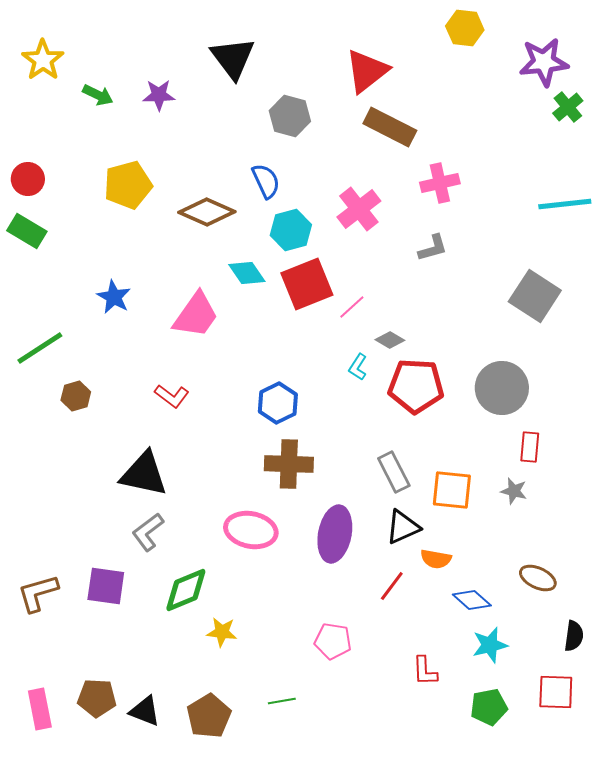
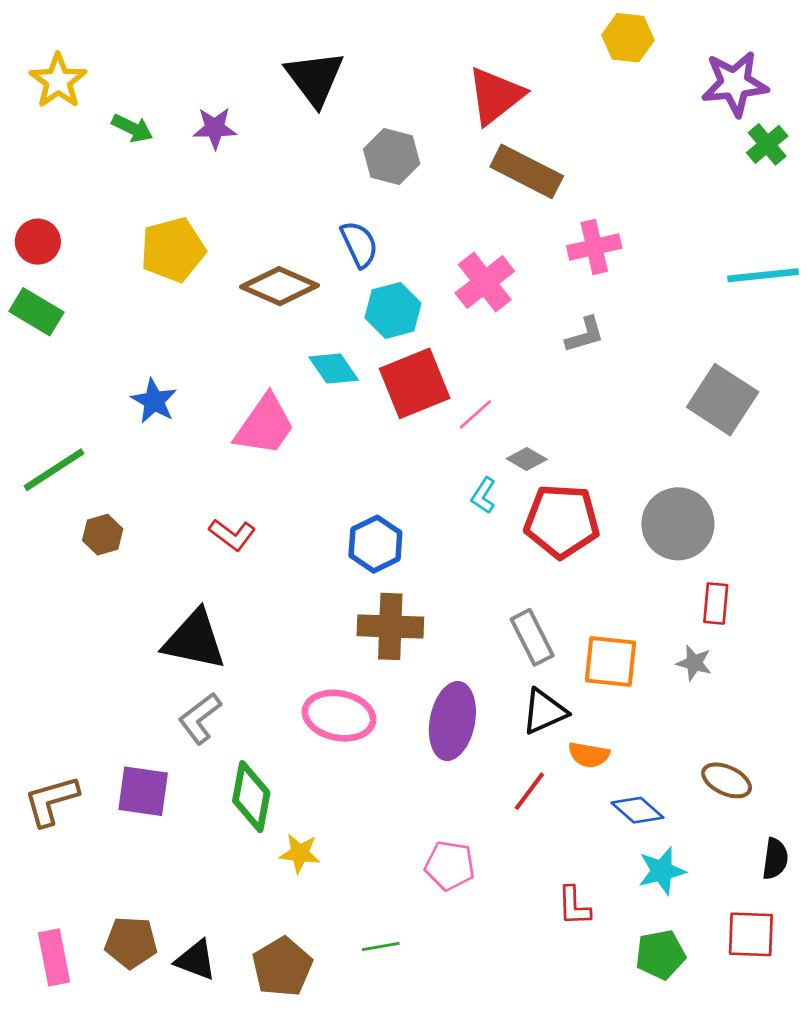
green diamond: (186, 590) -> (251, 797), turned -57

